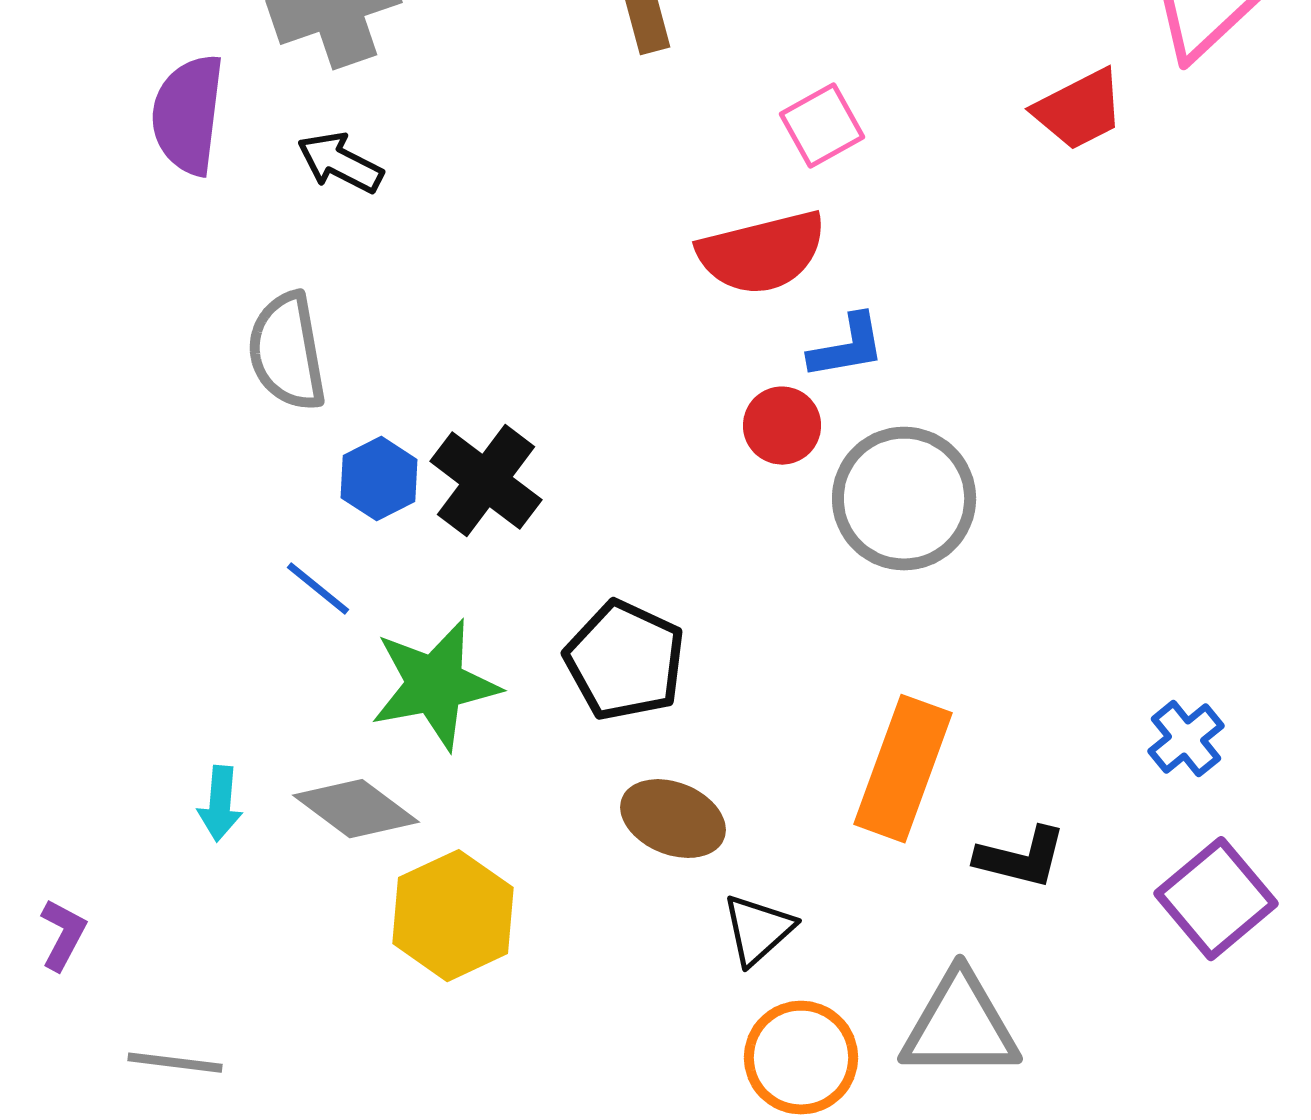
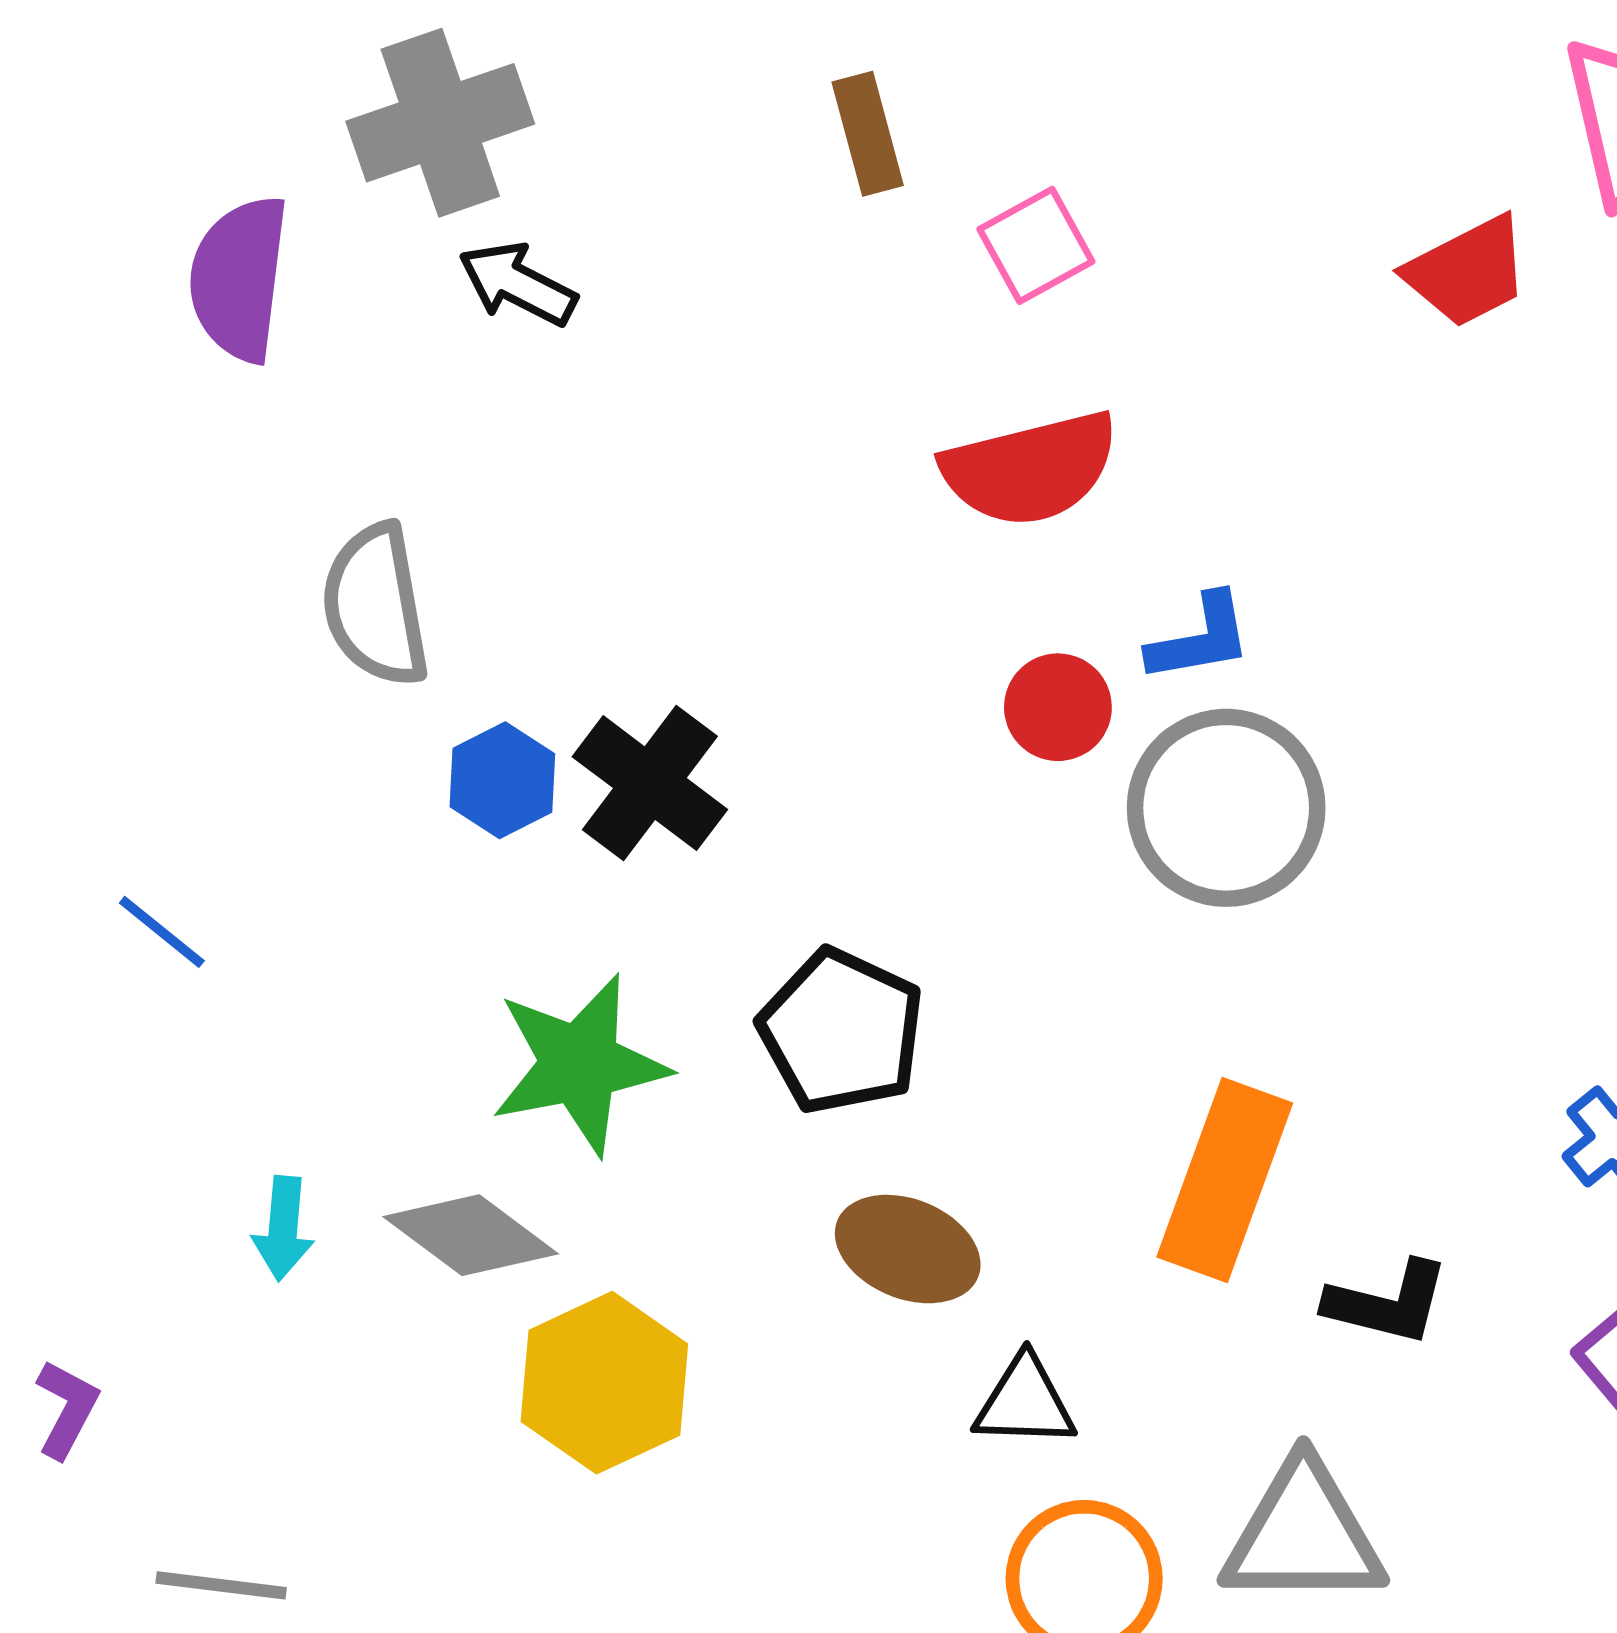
pink square: (822, 126) -> (1036, 245), moved
black arrow: (340, 163) -> (518, 284), moved
blue L-shape: (847, 347) -> (1200, 638), moved
blue line: (318, 589) -> (162, 932), moved
black triangle: (758, 930) -> (1025, 1402), turned 44

